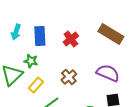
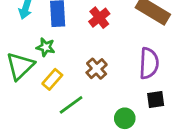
purple semicircle: (108, 73) -> (149, 63), turned 70

